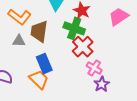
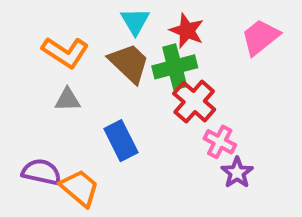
green cross: (74, 28) -> (175, 67), turned -30
brown trapezoid: (39, 31) -> (129, 63), moved, turned 130
orange trapezoid: (39, 79) -> (80, 188), moved

